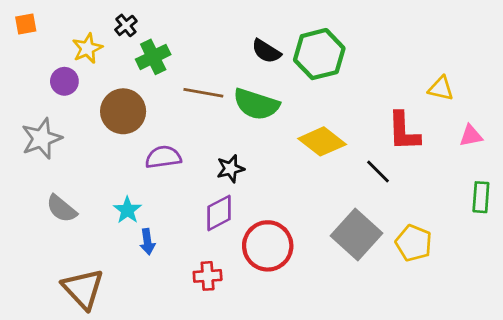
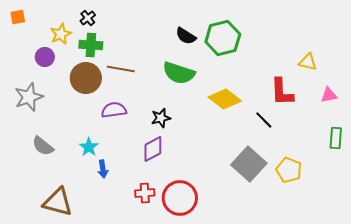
green cross: (153, 57) -> (91, 45), moved, turned 30
brown line: (203, 93) -> (121, 69), moved
red circle: (268, 246) -> (180, 198), moved
brown triangle: (83, 289) -> (58, 202), turned -32

